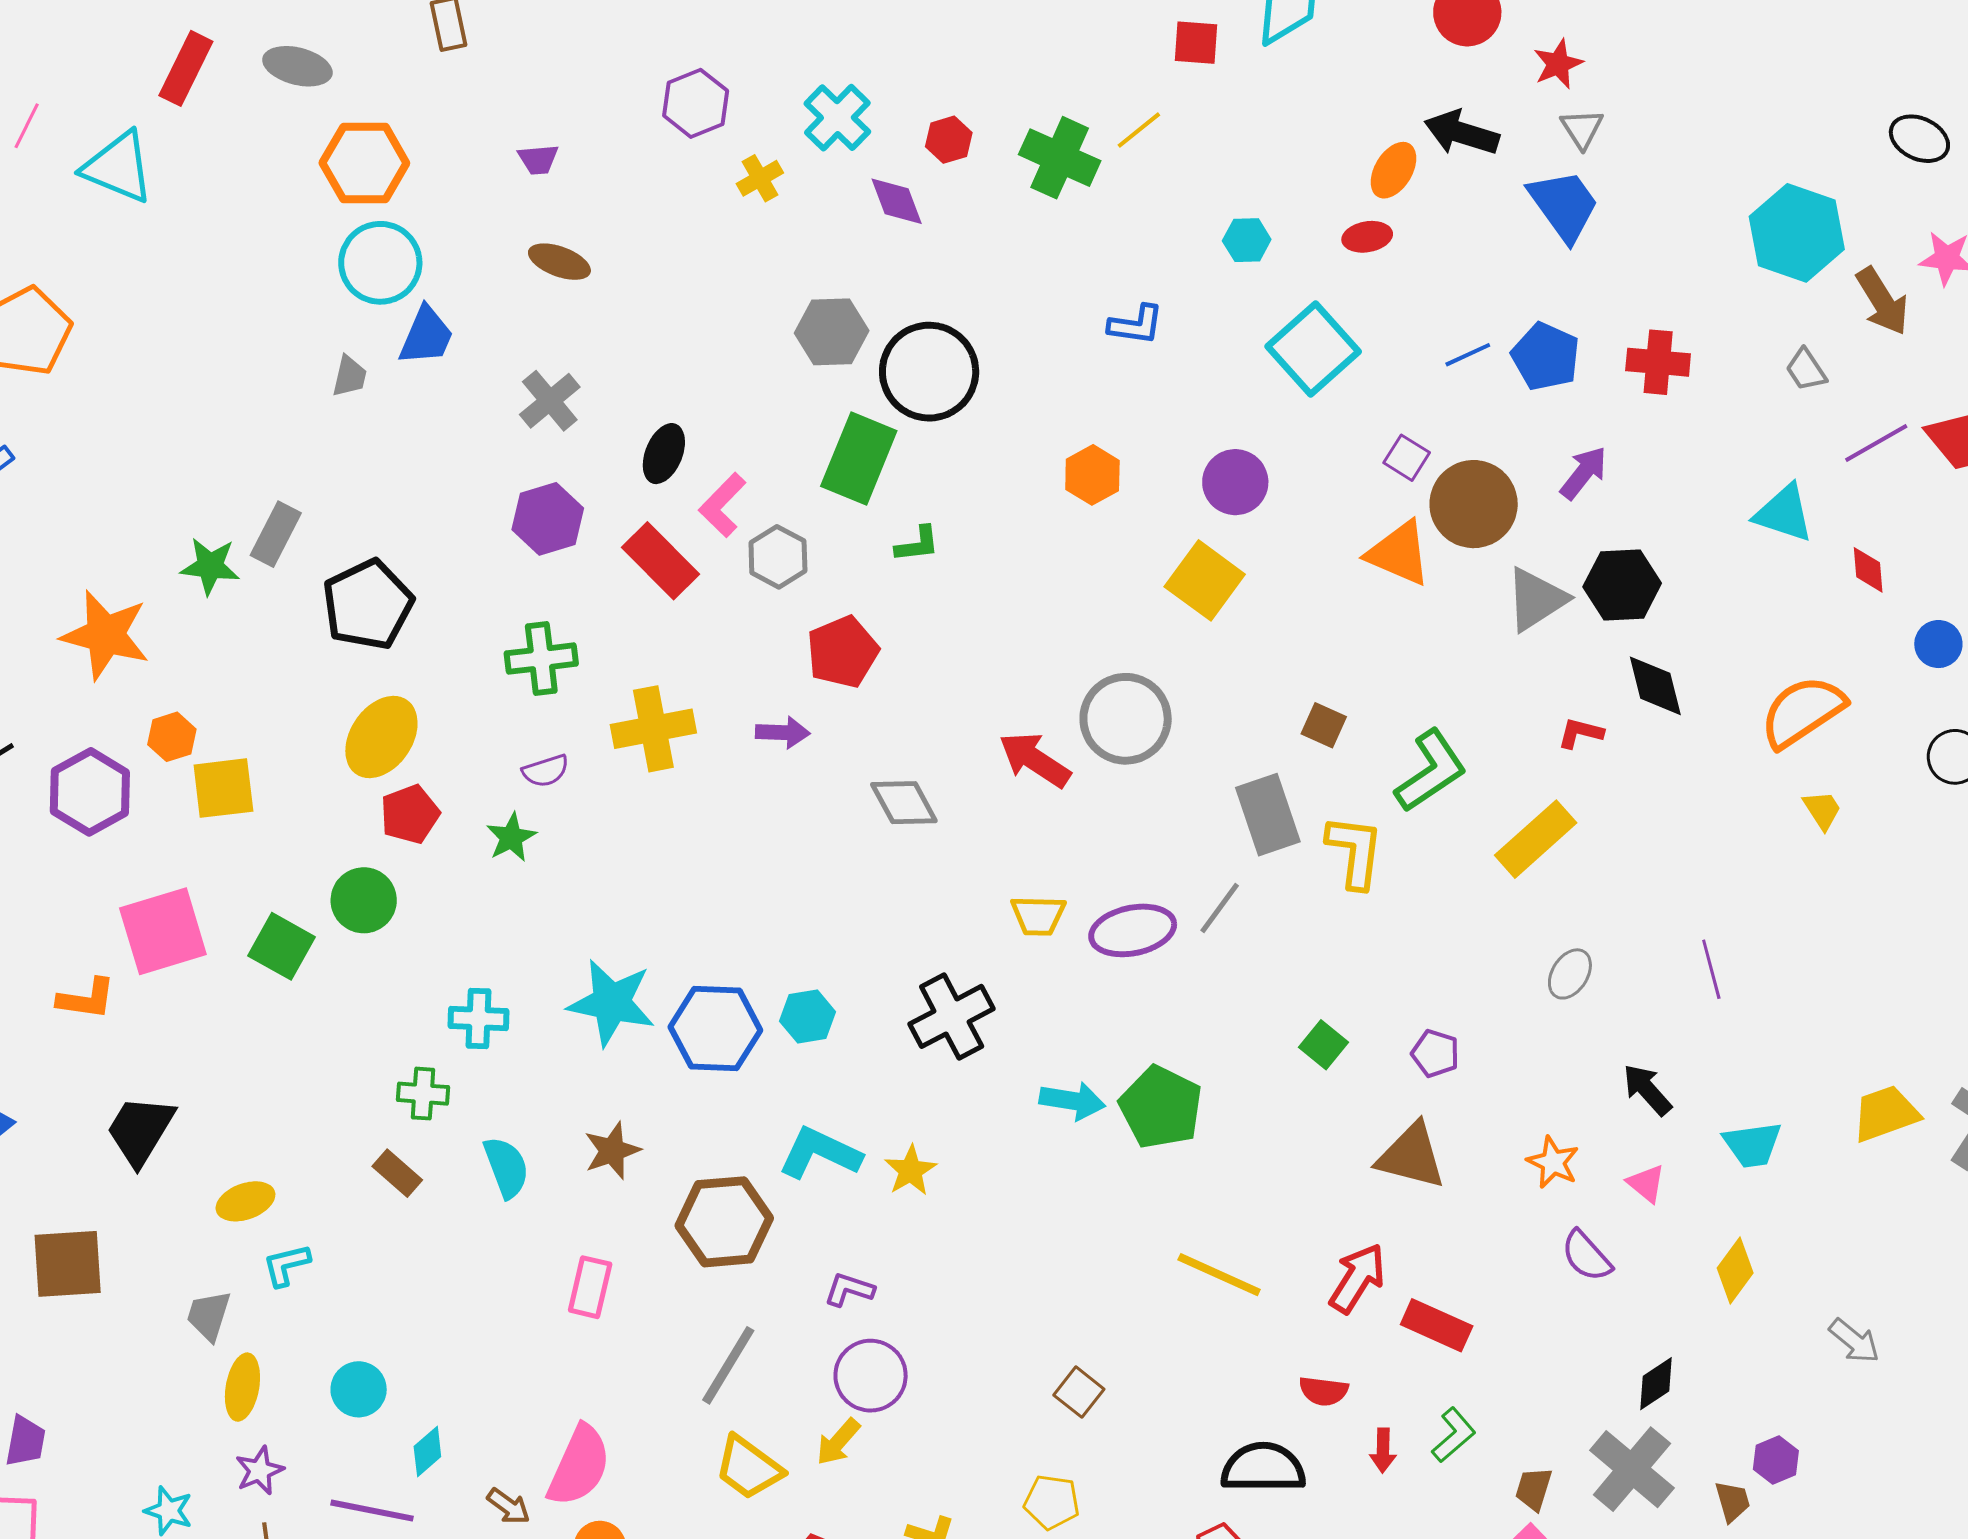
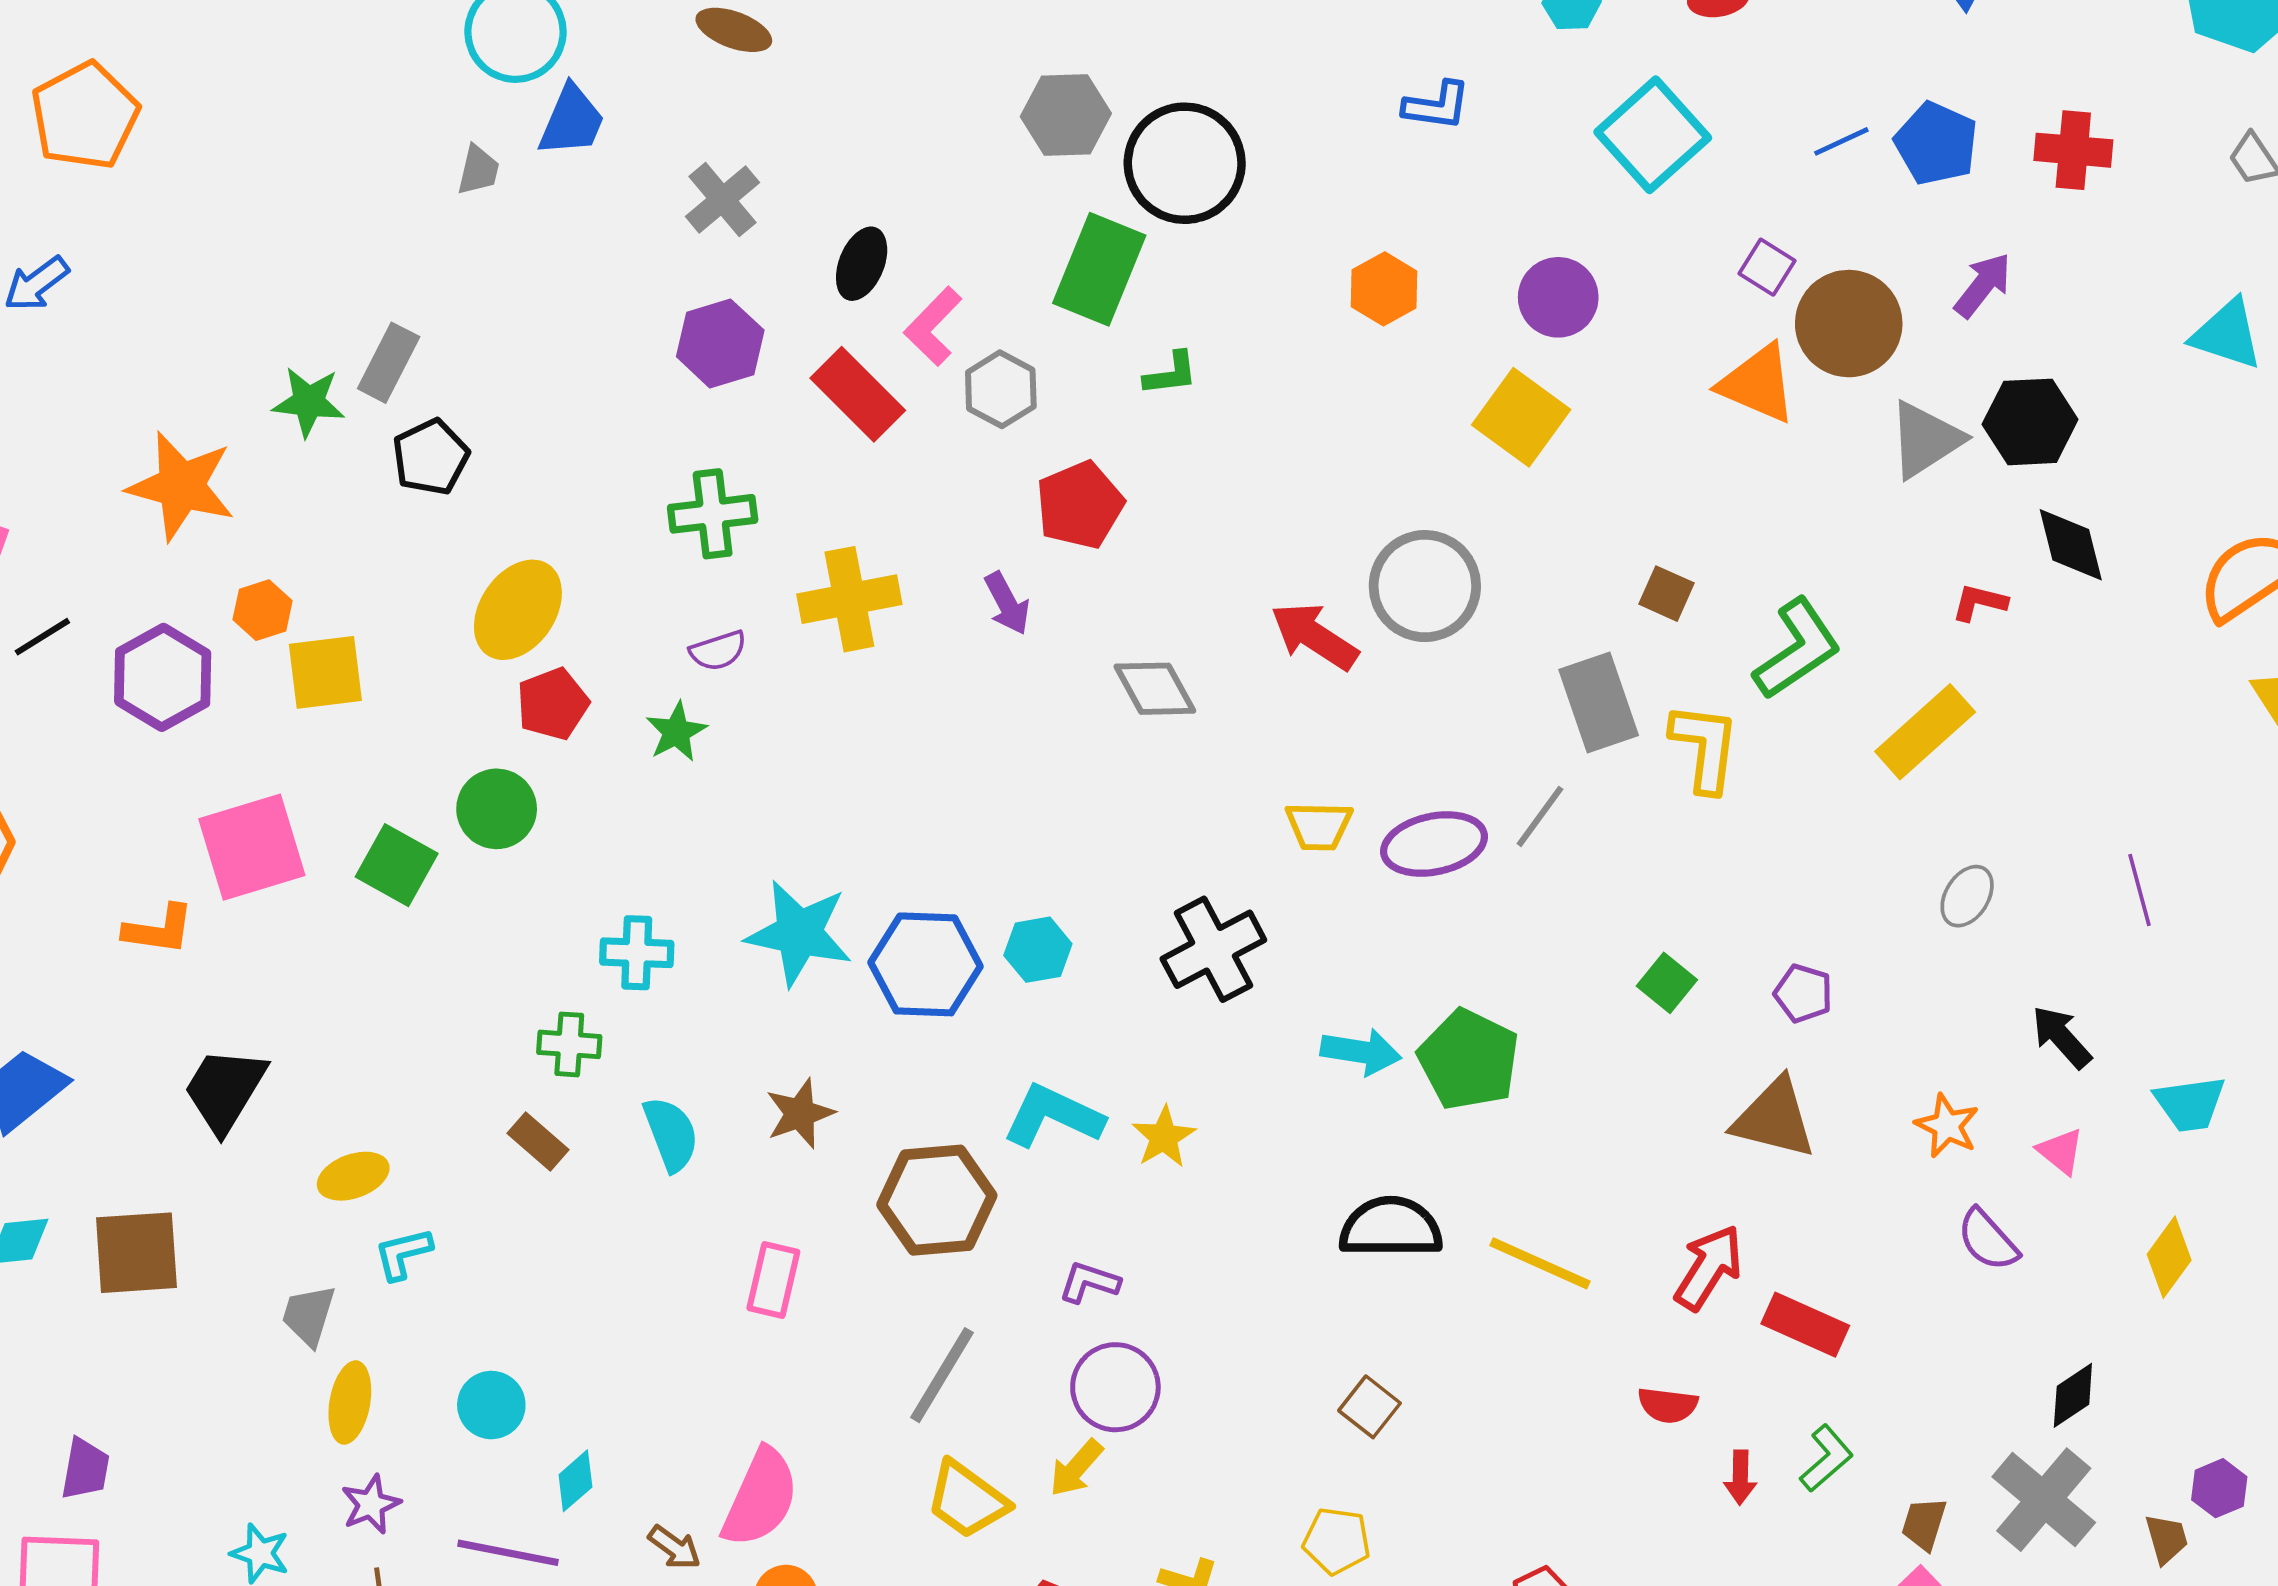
black pentagon: (368, 605) -> (431, 457), moved, size x0.7
purple arrow: (783, 732) -> (1007, 603), turned 60
black semicircle: (1263, 1468) -> (1391, 1227), moved

